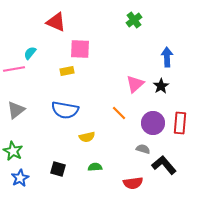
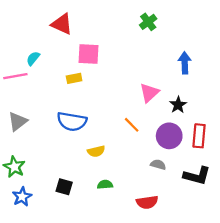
black star: (161, 86) -> (178, 105), moved
black L-shape: (164, 165) -> (197, 176), moved, turned 145

